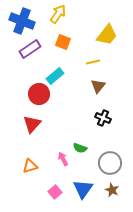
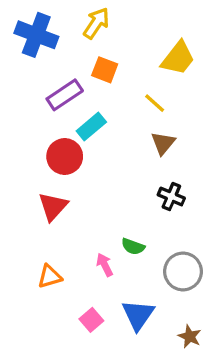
purple rectangle: (30, 49) -> (65, 95), moved
yellow line: (93, 62) -> (155, 103), turned 56
brown star: (112, 190) -> (190, 336), moved

